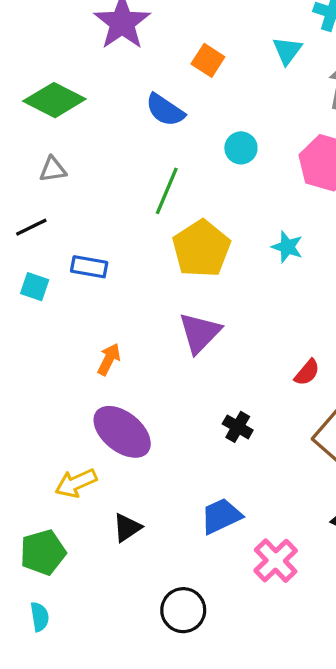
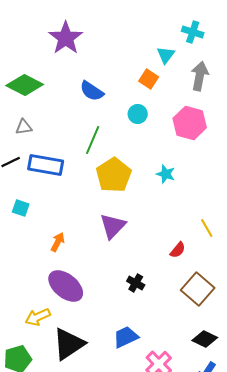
orange square: (208, 60) -> (149, 79), moved
blue rectangle: (89, 267) -> (46, 165), moved, size x1.6
cyan square: (35, 287) -> (21, 208), moved
black triangle: (127, 528) -> (69, 344), size x1.8

